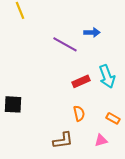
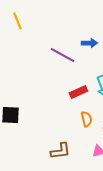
orange semicircle: (79, 113) -> (86, 119), moved

